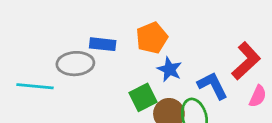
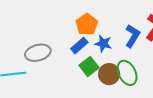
blue rectangle: (103, 44) -> (79, 46), moved, turned -36
blue L-shape: (213, 86) -> (133, 36), moved, turned 70

